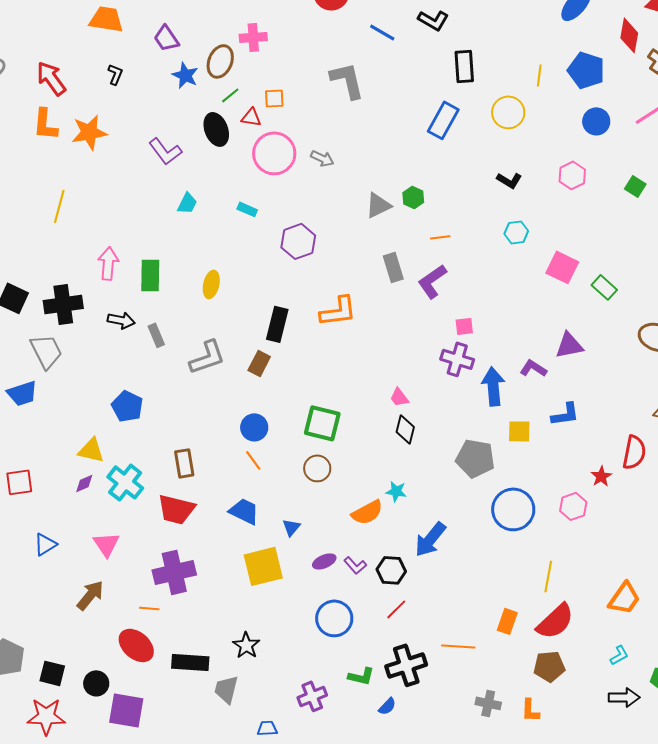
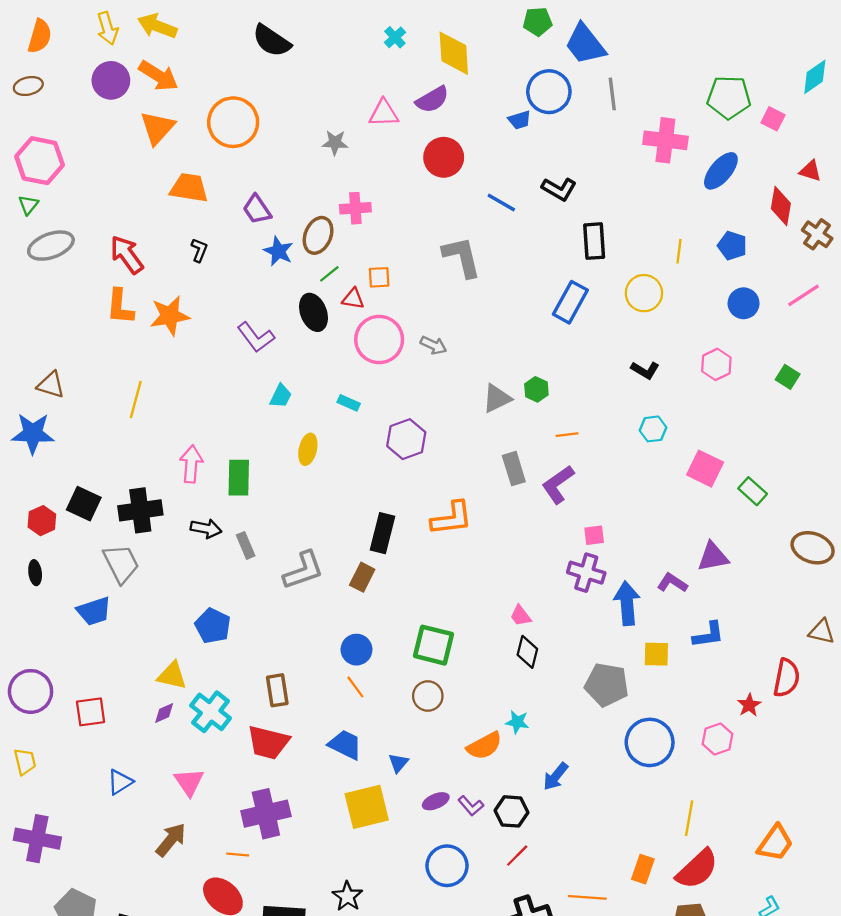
blue pentagon: (586, 70) -> (732, 246), size x0.7
yellow ellipse: (211, 284) -> (308, 449), moved
blue arrow: (430, 539) -> (556, 776), size x0.7

